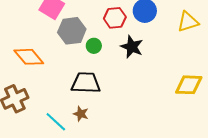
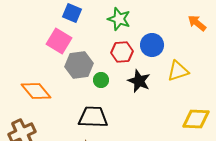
yellow triangle: (188, 22) -> (178, 71), moved

